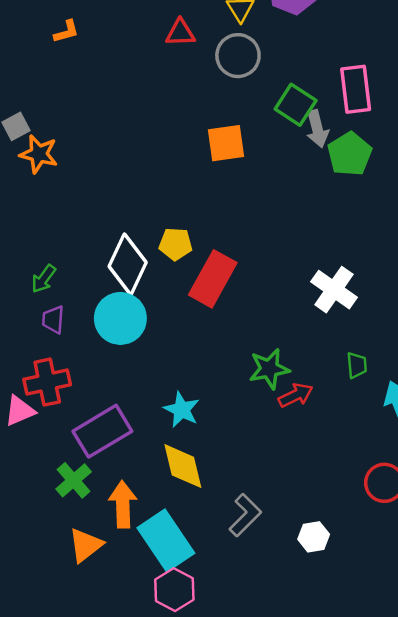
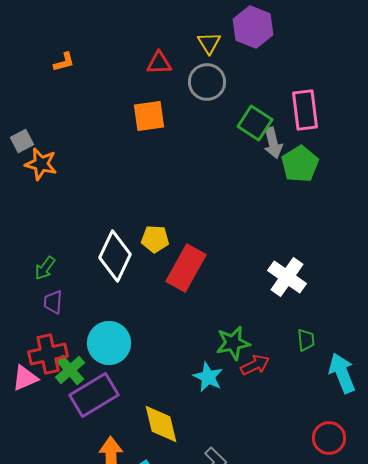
orange square: (226, 143) -> (149, 116), moved
cyan circle: (120, 318) -> (109, 343), moved
cyan star: (182, 410) -> (208, 377), moved
green cross: (74, 480) -> (70, 370), moved

